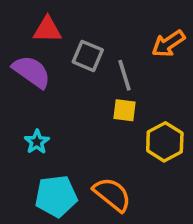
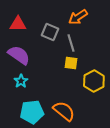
red triangle: (47, 30) -> (18, 24), moved
orange arrow: (168, 44) -> (78, 17), moved
purple semicircle: (32, 72) -> (19, 55), moved

